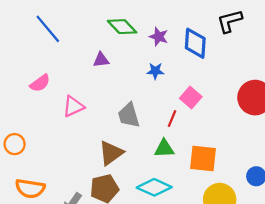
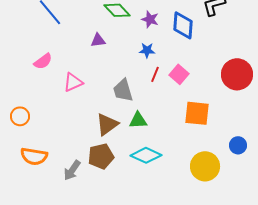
red line: (172, 119) -> (155, 74), moved
green triangle: (164, 149) -> (138, 120), moved
orange square: (203, 159) -> (197, 113), moved

